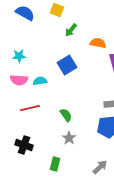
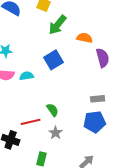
green arrow: (71, 30) -> (58, 25), size x1.5
red line: (30, 108) -> (31, 122), moved

